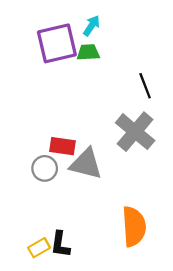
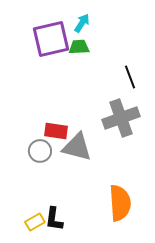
gray cross: (135, 132) -> (121, 118), turned 30

